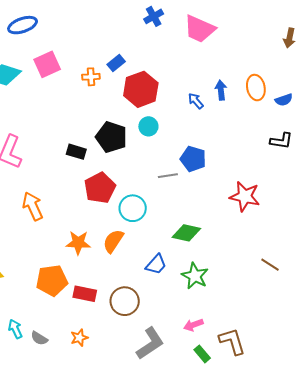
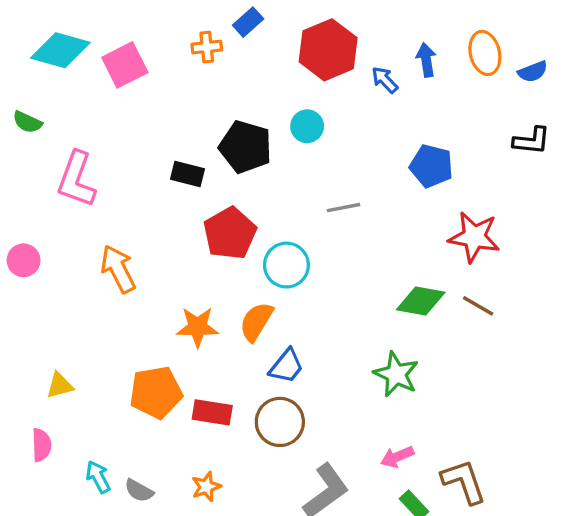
pink square: (47, 64) -> (125, 65), moved
red hexagon: (141, 89) -> (328, 50), moved
blue pentagon: (193, 159) -> (431, 166), moved
green diamond: (186, 233) -> (421, 301), moved
blue trapezoid: (156, 264) -> (286, 366), moved
brown line: (270, 265) -> (478, 306), moved

